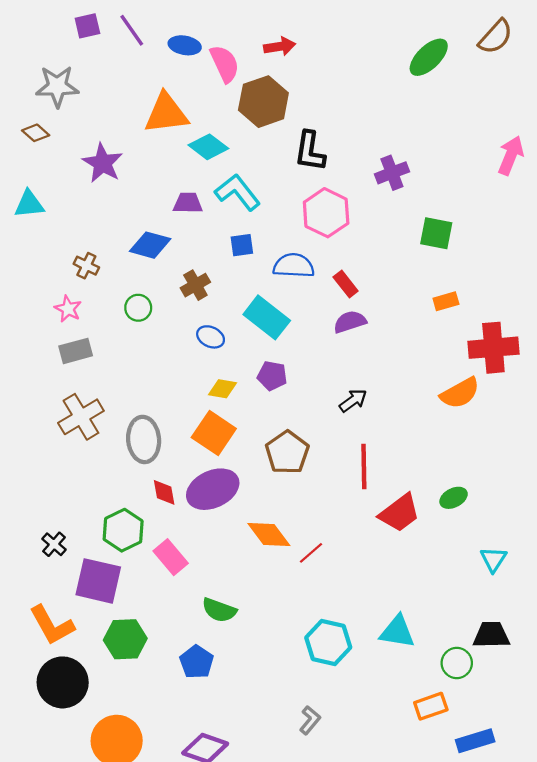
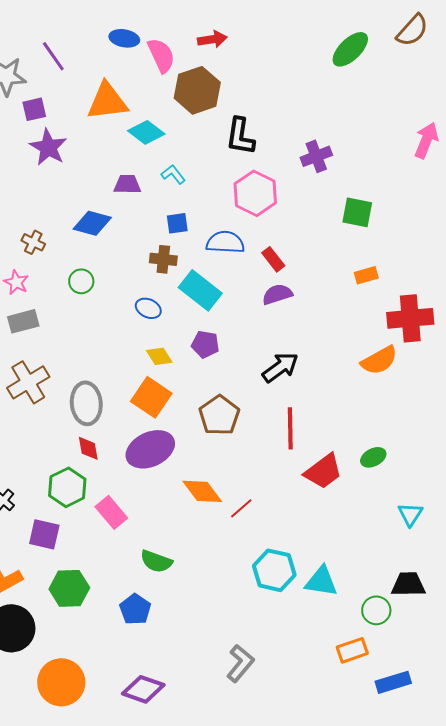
purple square: (87, 26) -> (34, 109), moved
purple line: (132, 30) -> (53, 56), moved
cyan L-shape: (238, 192) -> (173, 174), size x0.6
brown cross: (195, 285) -> (163, 259), moved, turned 36
yellow diamond: (222, 389) -> (159, 356), turned 48
black arrow: (353, 401) -> (280, 367), size x1.4
red diamond: (164, 492) -> (88, 448), moved
purple square: (98, 581) -> (44, 534), size x0.7
cyan hexagon: (328, 642) -> (274, 570), moved
gray L-shape: (310, 720) -> (240, 663), size x1.4

